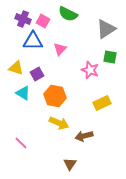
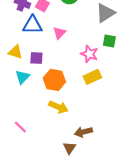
purple square: (37, 74) -> (36, 58), turned 32
cyan triangle: (23, 93) -> (22, 77), turned 42
yellow rectangle: (102, 103) -> (92, 77), moved
brown arrow: (84, 136) -> (83, 132), moved

